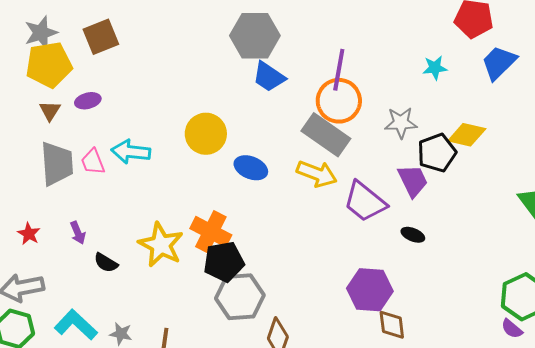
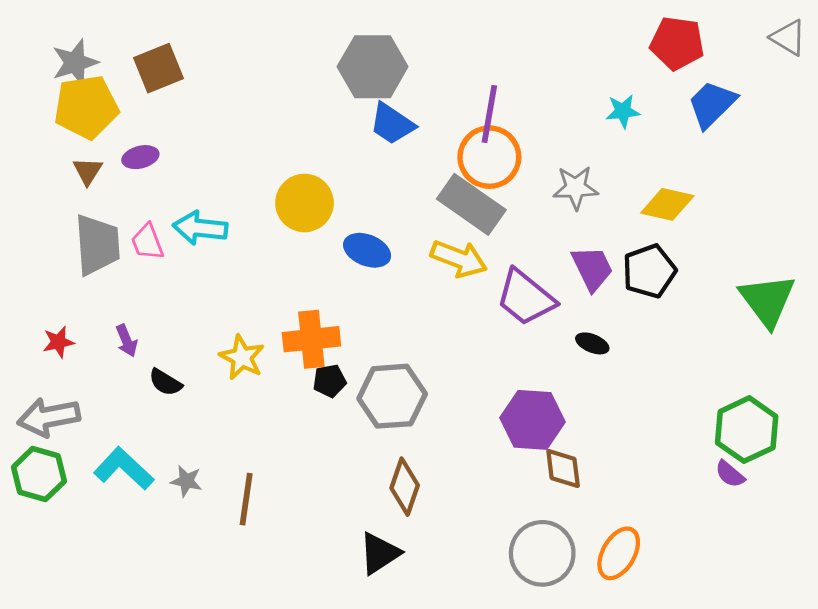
black pentagon: (437, 153) -> (649, 271), moved
orange cross: (211, 232) -> (311, 339), turned -33
red star: (29, 234) -> (58, 342), turned 30
yellow star: (161, 245) -> (242, 357), size x0.7
black pentagon: (224, 262) -> (330, 381), size x0.6
gray hexagon: (240, 297) -> (392, 396), moved

